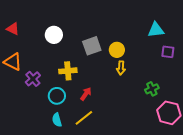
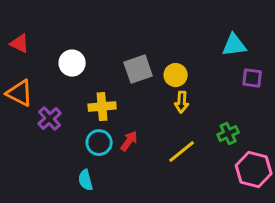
white circle: (54, 35) -> (72, 63), moved
cyan circle: (57, 96) -> (99, 143), moved
yellow line: (84, 118) -> (182, 152), moved

